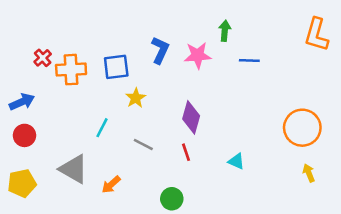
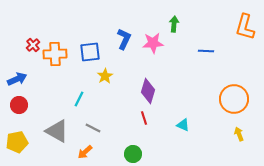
blue line: (249, 60) -> (206, 51), moved
gray line: (143, 144) -> (93, 128), moved
orange arrow: (111, 185) -> (85, 152), moved

